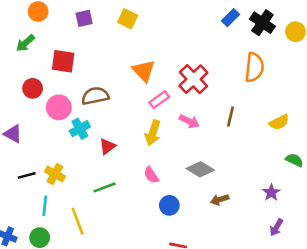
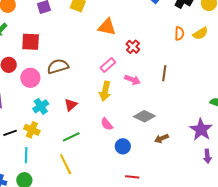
orange semicircle: (254, 67) -> (179, 33), size x0.6
orange triangle: (144, 71) -> (107, 27), moved, turned -30
red cross: (193, 79) -> (133, 47), size x0.6
yellow semicircle: (279, 122) -> (200, 33), moved
cyan cross: (80, 129) -> (41, 106), moved
purple star: (271, 193) -> (201, 130), size x1.6
yellow line: (78, 221) -> (66, 164), moved
purple arrow: (276, 227) -> (207, 156), turned -32

